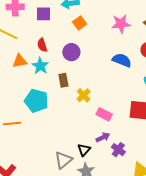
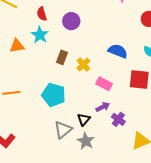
blue semicircle: (122, 60) -> (118, 51), moved
orange triangle: (20, 61) -> (17, 46), moved
brown rectangle: (63, 80) -> (62, 57), moved, turned 32
cyan pentagon: (36, 101) -> (54, 95), moved

